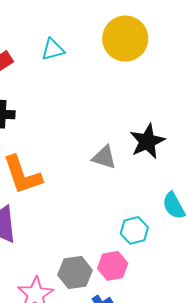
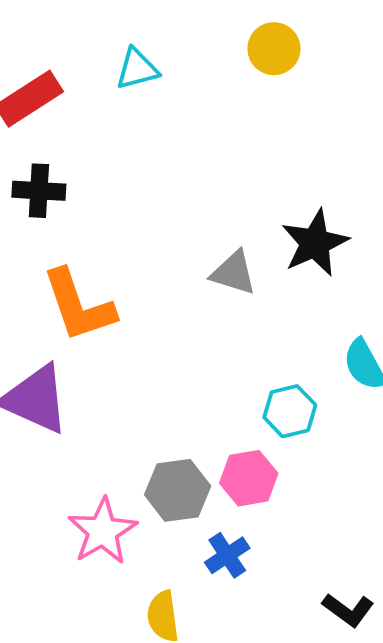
yellow circle: (125, 39) -> (274, 49), size x0.6

